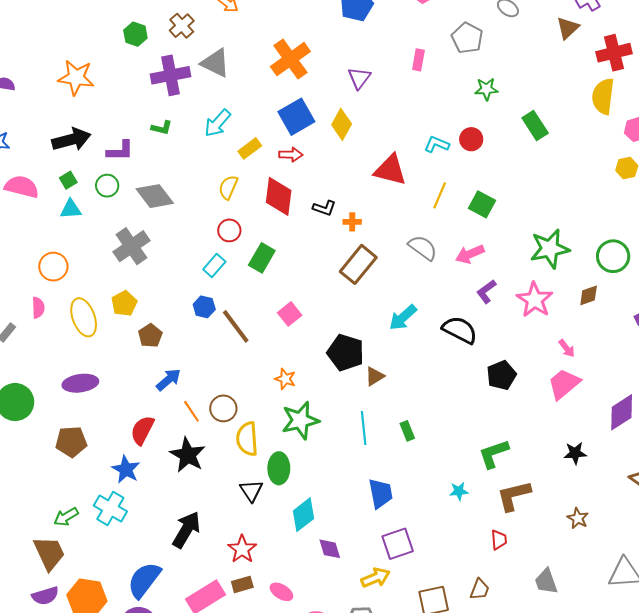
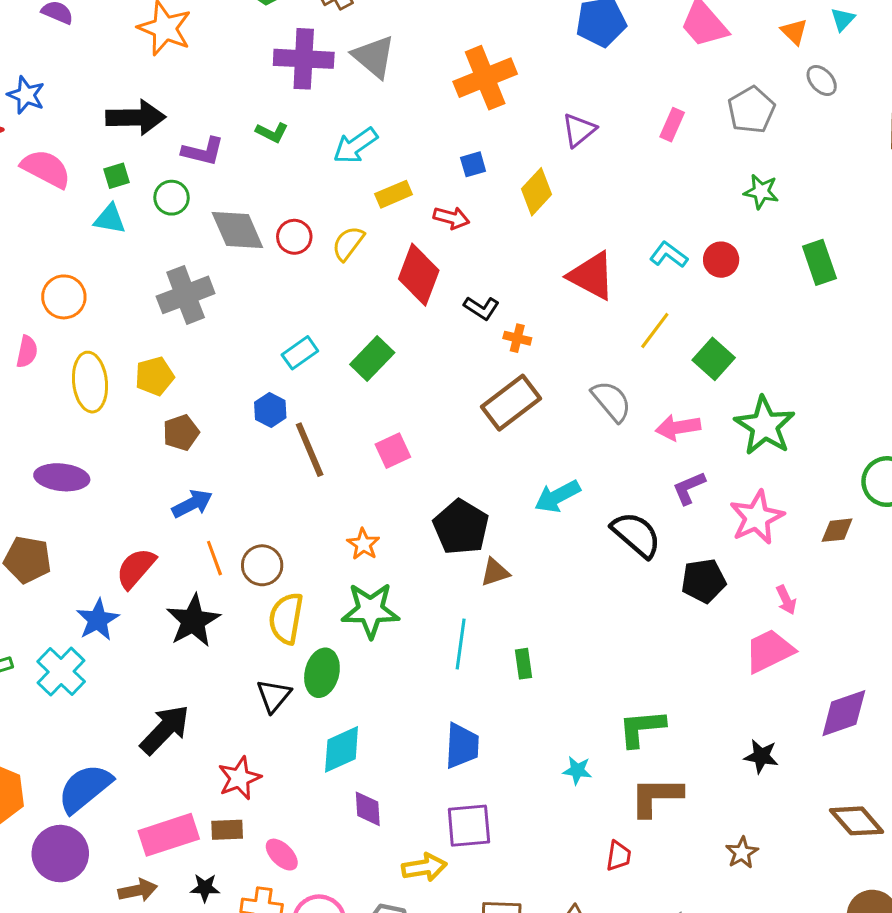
blue square: (296, 117) -> (473, 164), size x0.5
red circle: (229, 230) -> (294, 237), moved
green star: (550, 249) -> (765, 426), moved, turned 30
black pentagon: (501, 375) -> (703, 581), moved

